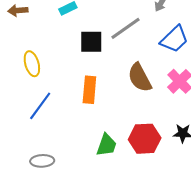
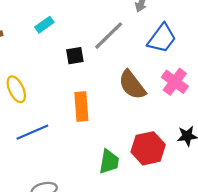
black square: (91, 42) -> (75, 56), size x0.7
blue line: (40, 106) -> (32, 132), turned 40

